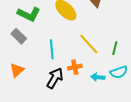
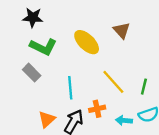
orange triangle: (17, 70) -> (47, 119), moved

